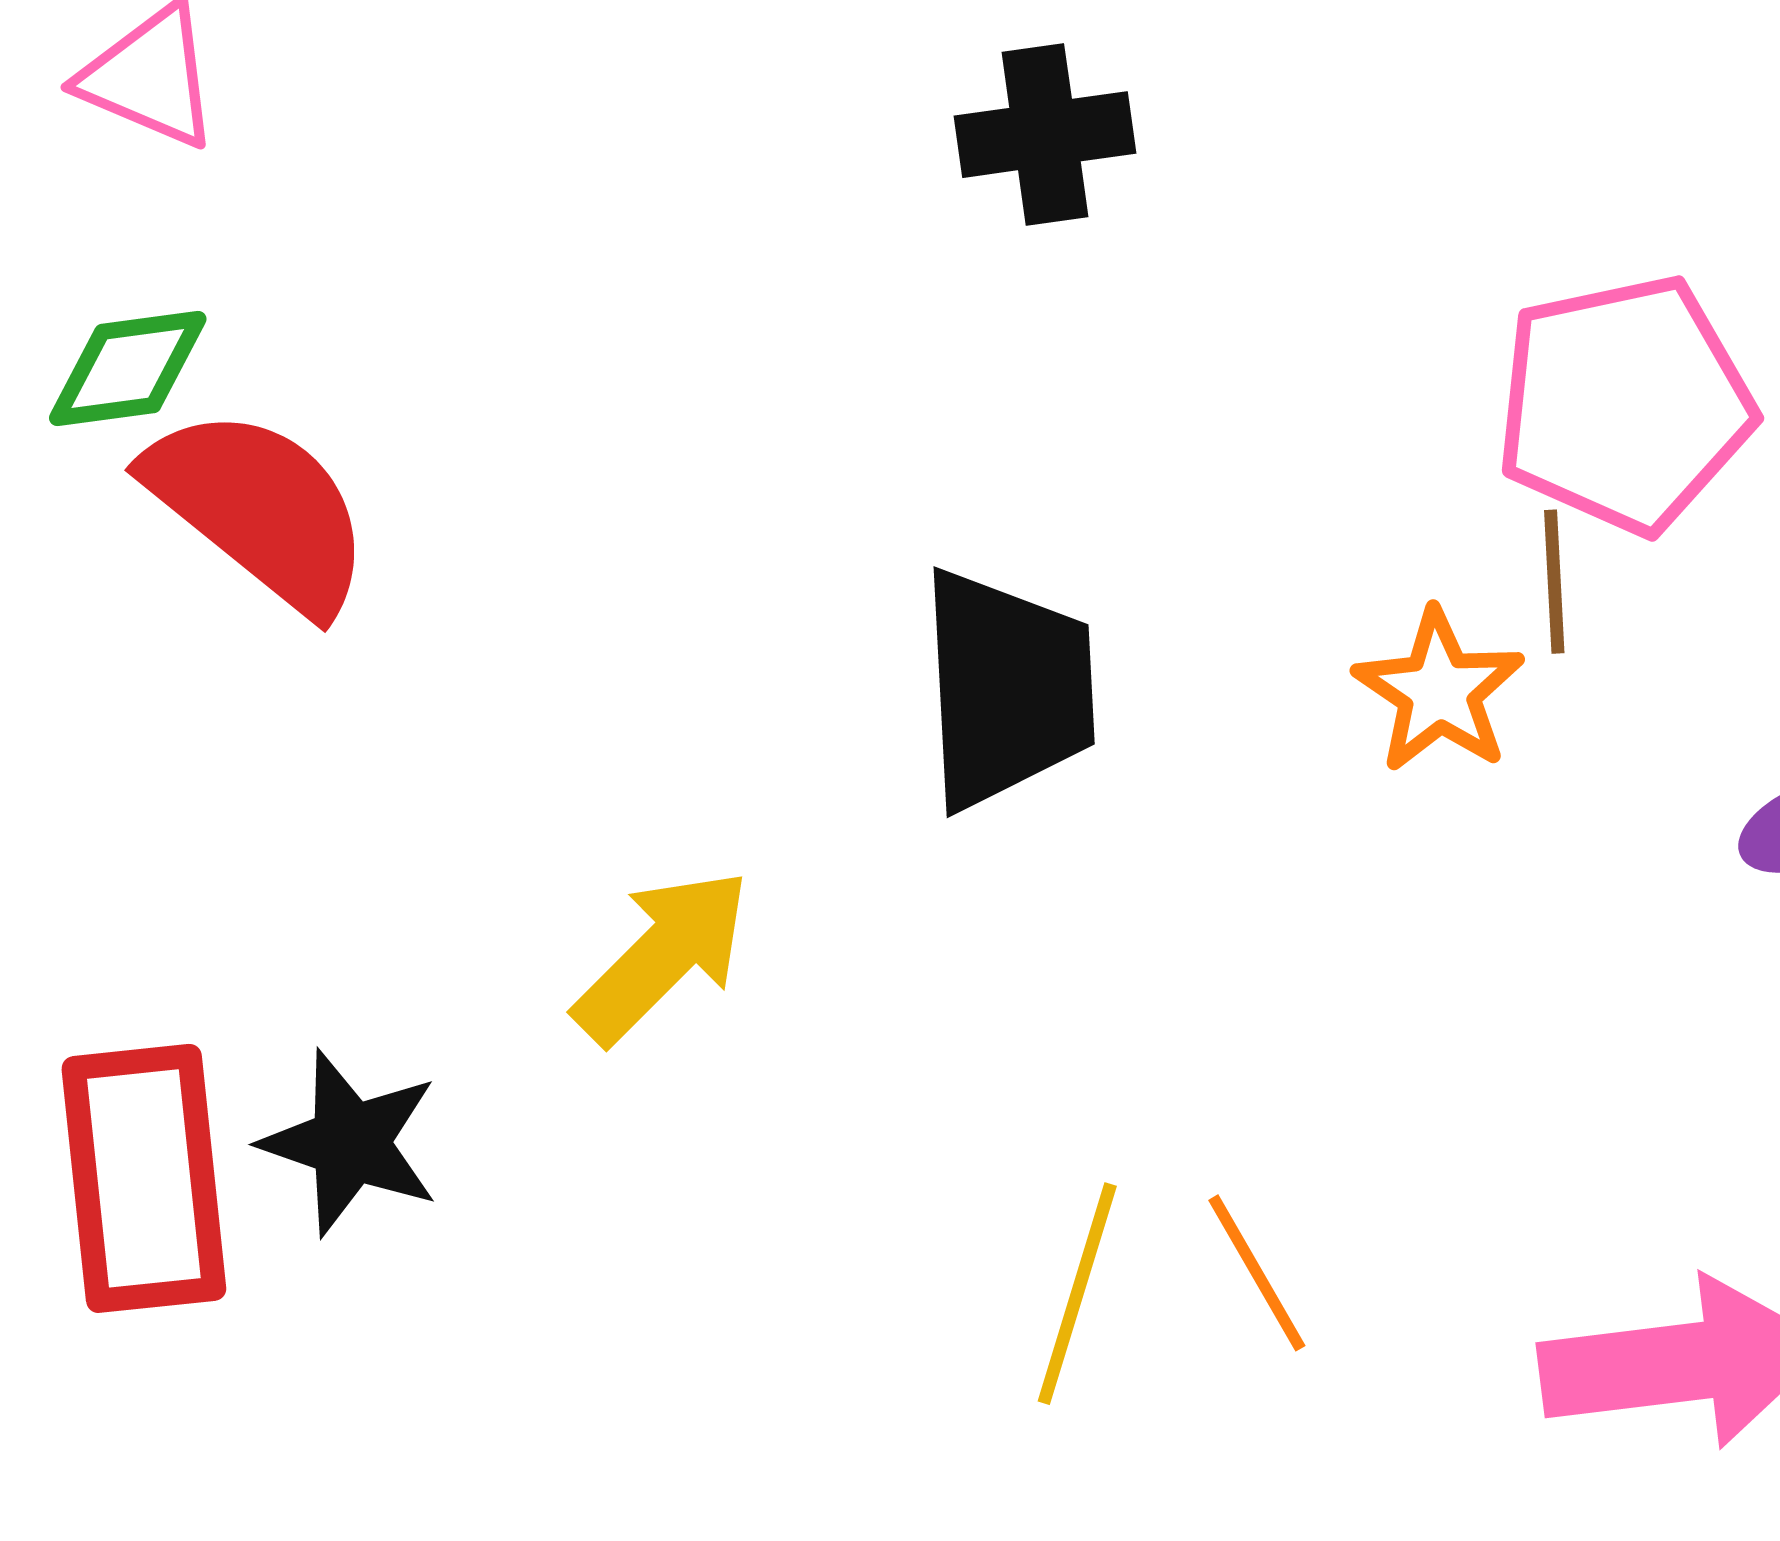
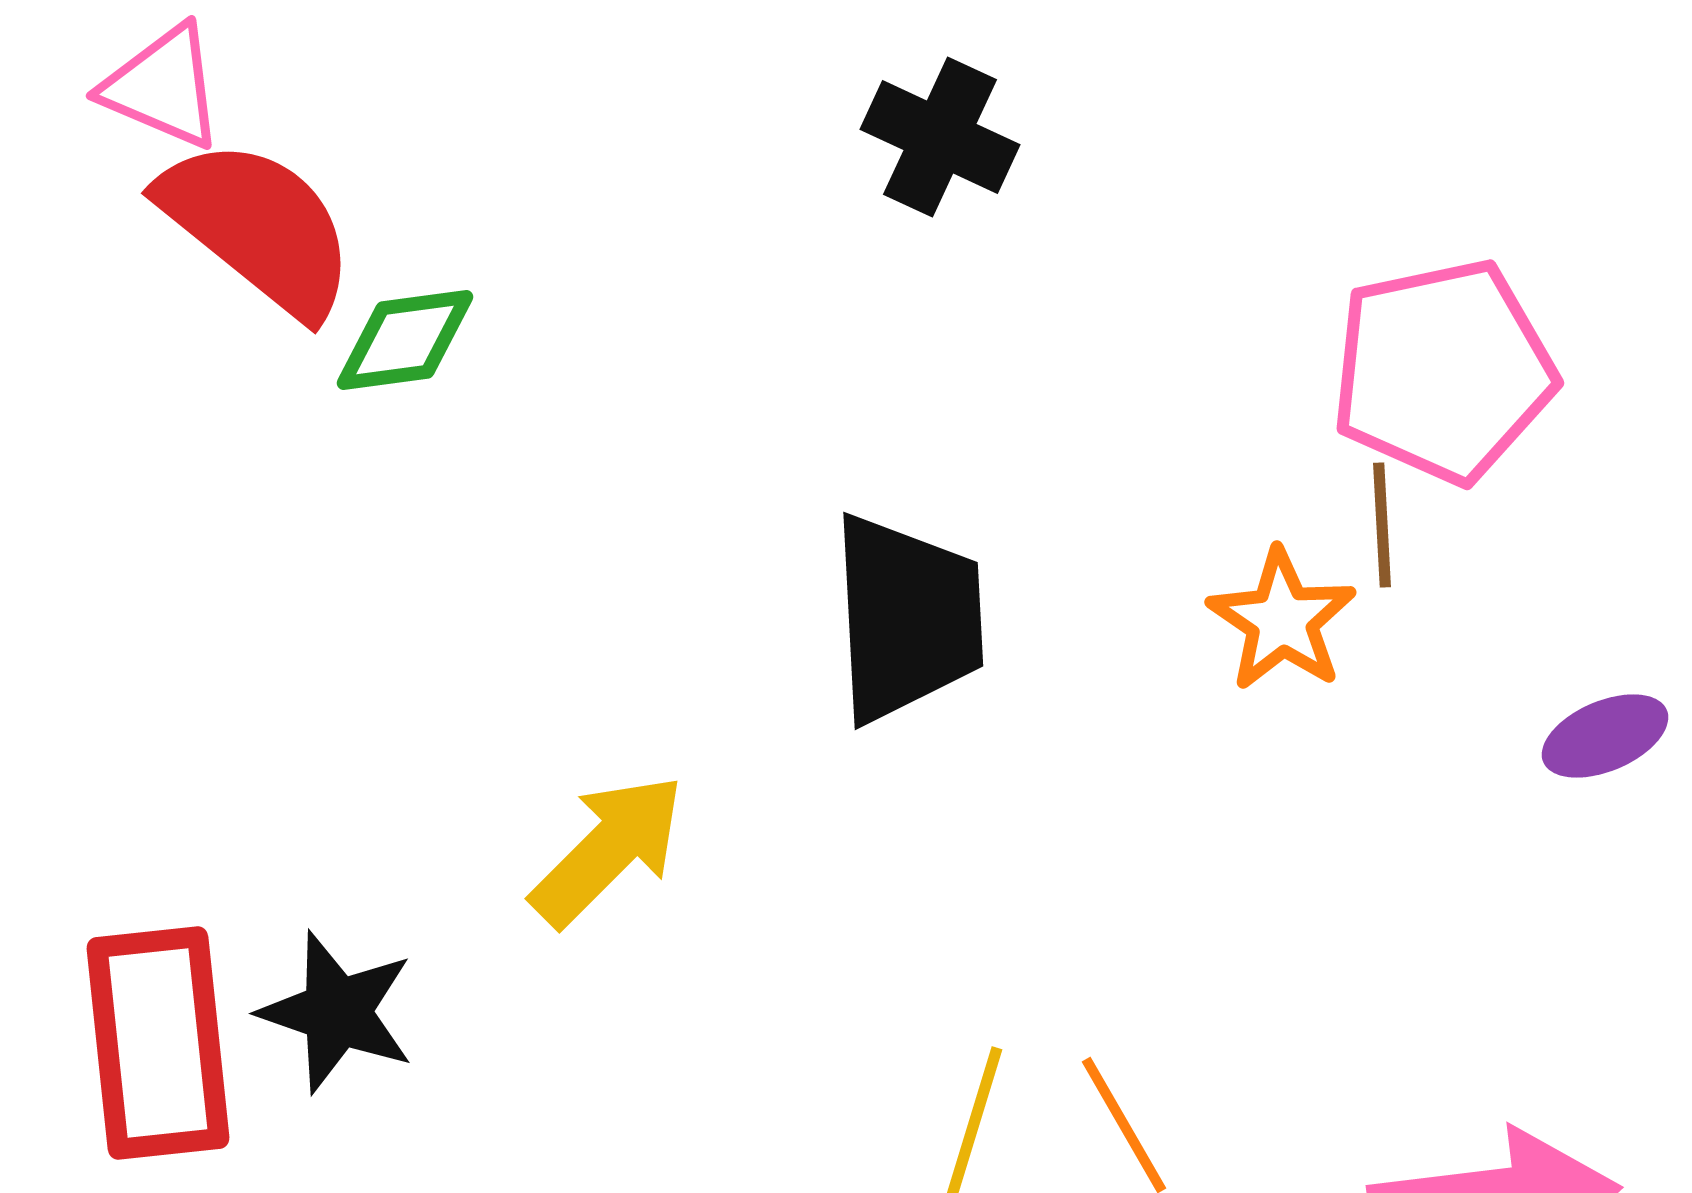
black cross: (1045, 135) -> (940, 137), turned 33
green diamond: (128, 368) -> (405, 340), moved
red semicircle: (259, 509) -> (258, 227), moved

